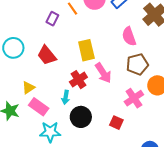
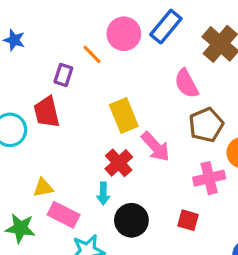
red trapezoid: (47, 55) -> (47, 112), moved, turned 35
yellow triangle: (28, 88) -> (43, 188), turned 32
pink cross: (134, 98) -> (209, 178), turned 30

